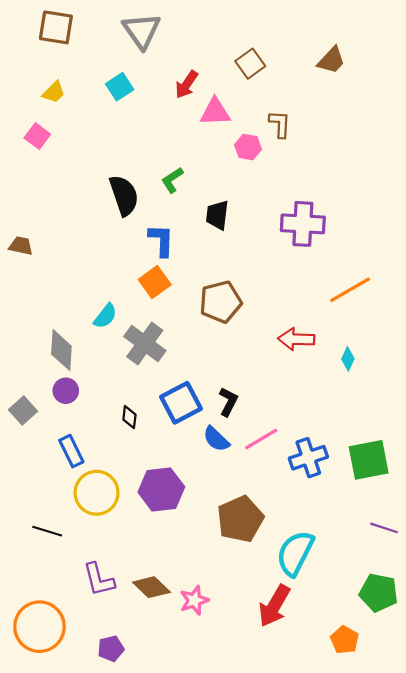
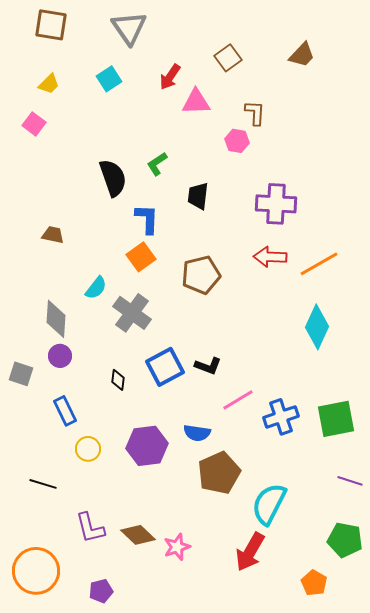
pink hexagon: (248, 147) -> (237, 141), moved
brown trapezoid: (21, 246) -> (53, 235), moved
red arrow: (296, 339) -> (270, 257), moved
cyan diamond: (348, 359) -> (317, 327), size x2.0
black L-shape: (228, 402) -> (208, 366), turned 84
gray square: (23, 410) -> (21, 374), turned -30
blue semicircle: (216, 439) -> (197, 433), moved, turned -36
yellow circle: (97, 493) -> (88, 449), size x0.6

